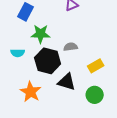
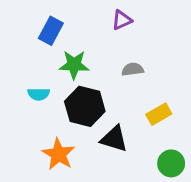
gray semicircle: (71, 47) -> (133, 69), moved
green circle: (95, 95) -> (171, 163), moved

